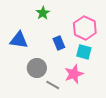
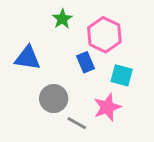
pink hexagon: (85, 28) -> (104, 35), moved

